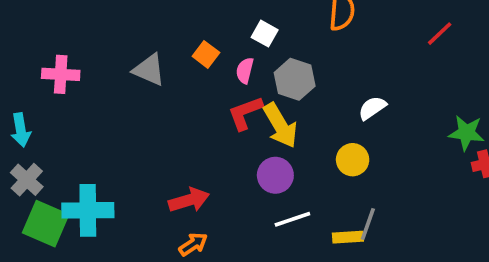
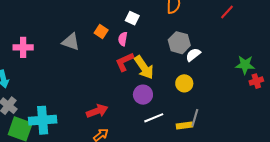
gray hexagon: (295, 79) -> (179, 43), moved

